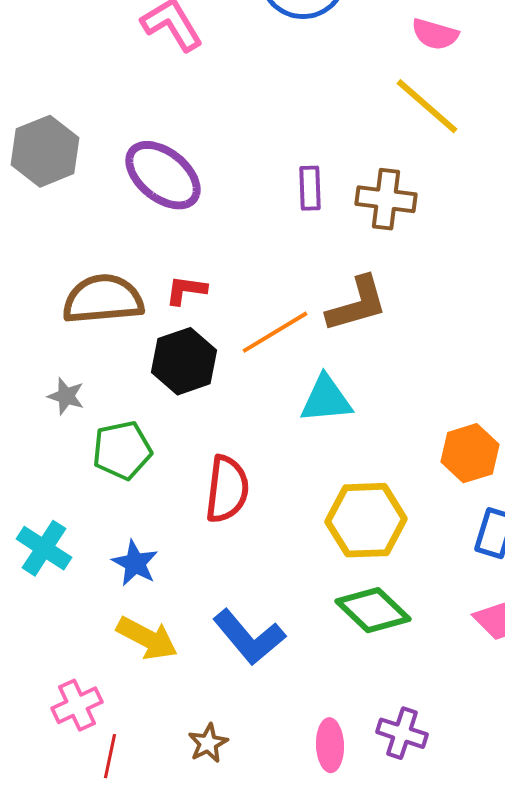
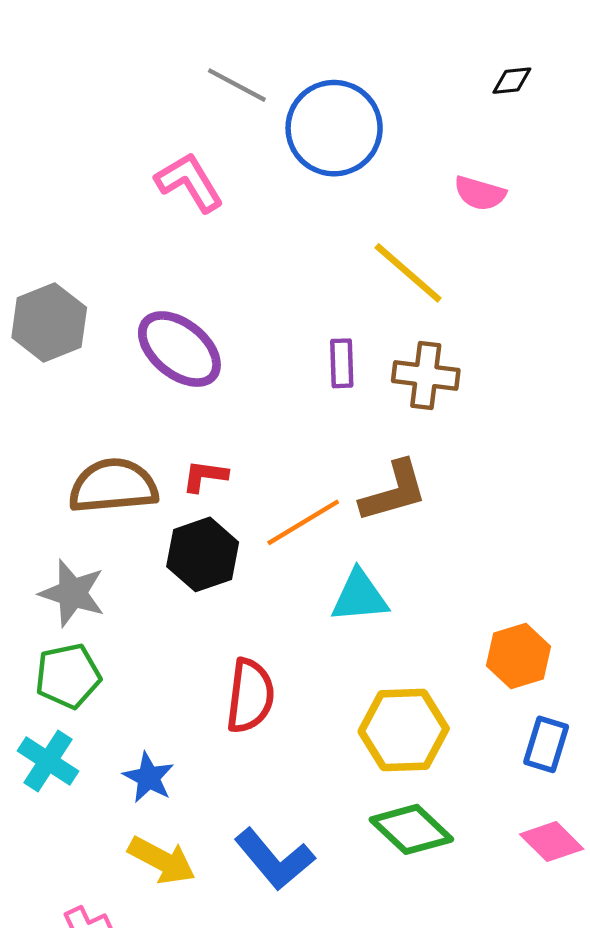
yellow line: (427, 106) -> (408, 273), moved
gray star: (66, 396) -> (72, 593), size x1.6
green pentagon: (122, 450) -> (68, 676), moved

